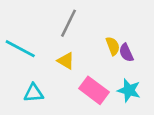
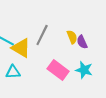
gray line: (68, 23) -> (42, 35), moved
yellow triangle: (66, 61) -> (21, 48), moved, size x1.5

